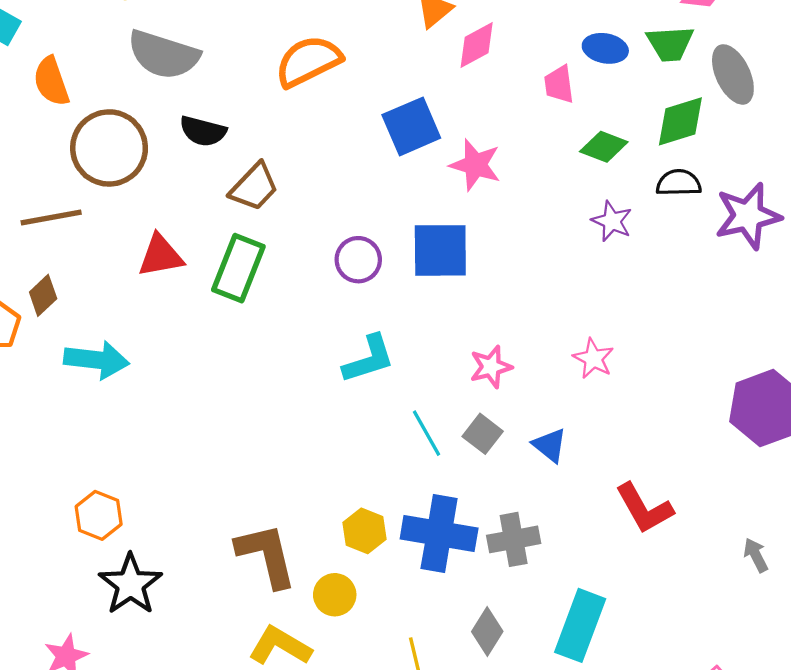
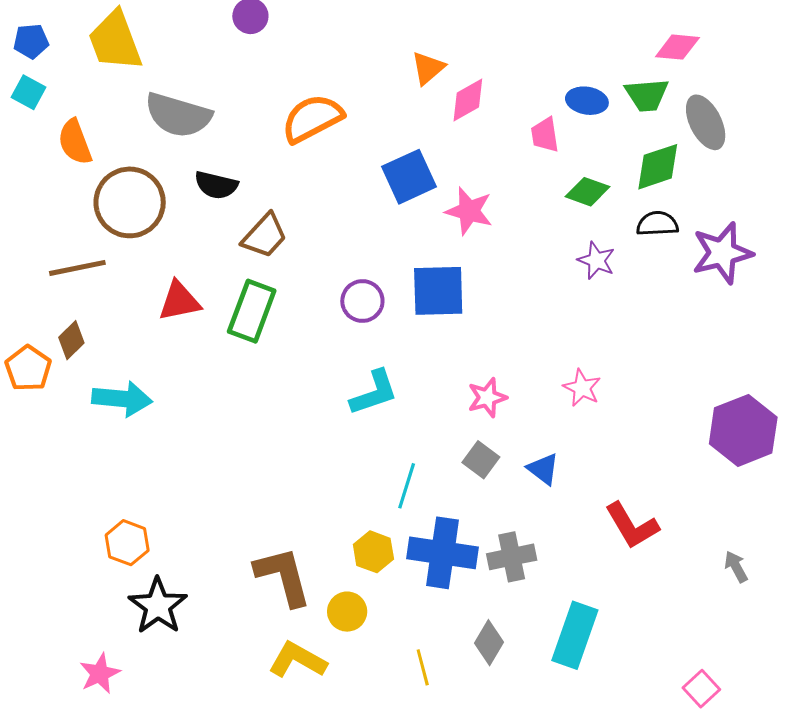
cyan line: (426, 433) -> (407, 486), moved, turned 48

